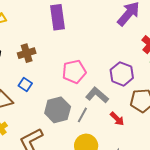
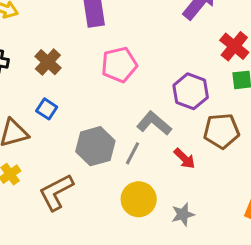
brown cross: (27, 53) -> (48, 62), turned -30
pink pentagon: (74, 72) -> (119, 65), moved

